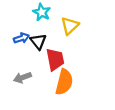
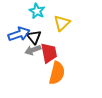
blue arrow: (21, 38) -> (19, 34), size x1.5
gray arrow: (23, 78) -> (33, 50), moved

